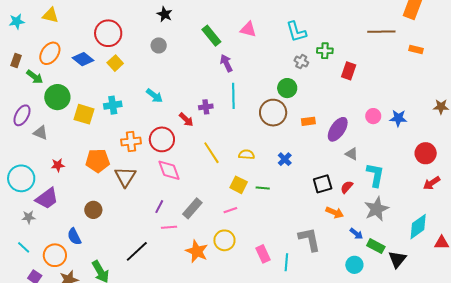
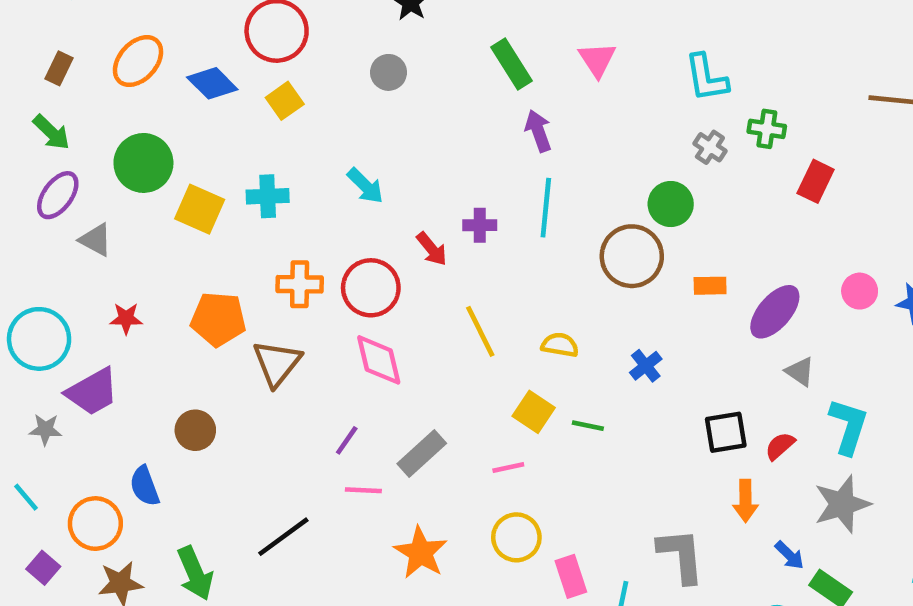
pink triangle: (248, 29) -> (597, 60), turned 36
green arrow: (35, 77) -> (51, 132), moved
orange arrow: (335, 212) -> (745, 501), turned 60
yellow circle: (224, 240) -> (516, 537), moved

